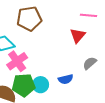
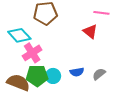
red triangle: (78, 36) -> (90, 31), turned -35
gray semicircle: (90, 63) -> (99, 74), moved

